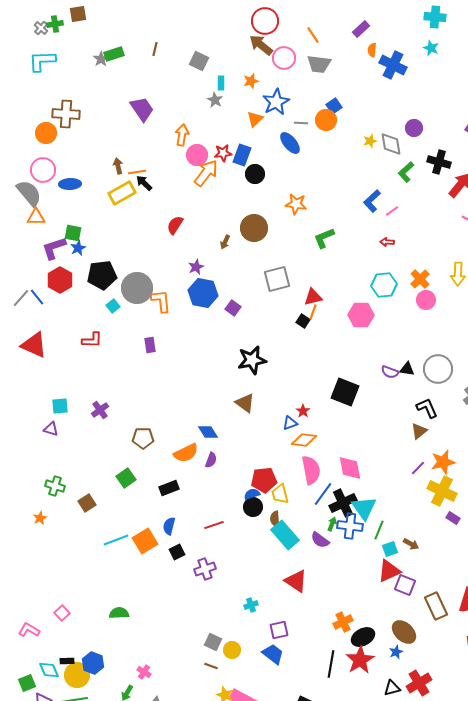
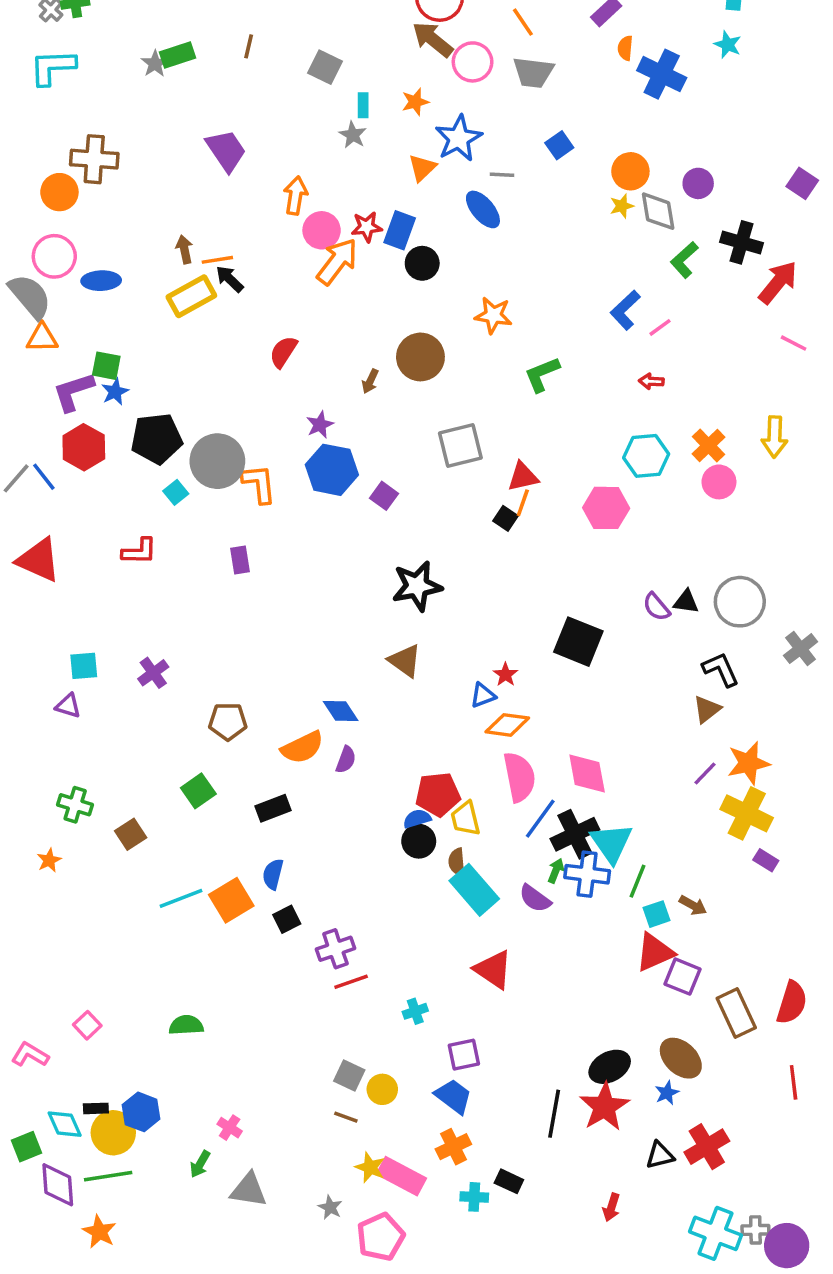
orange circle: (326, 120) -> (630, 171), moved
purple semicircle: (390, 372) -> (656, 607), turned 30
red line: (214, 525) -> (351, 982), moved
orange cross: (343, 622) -> (453, 1147), moved

